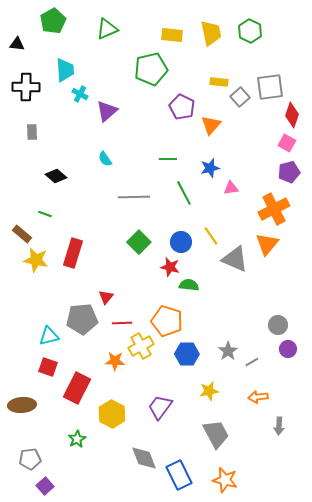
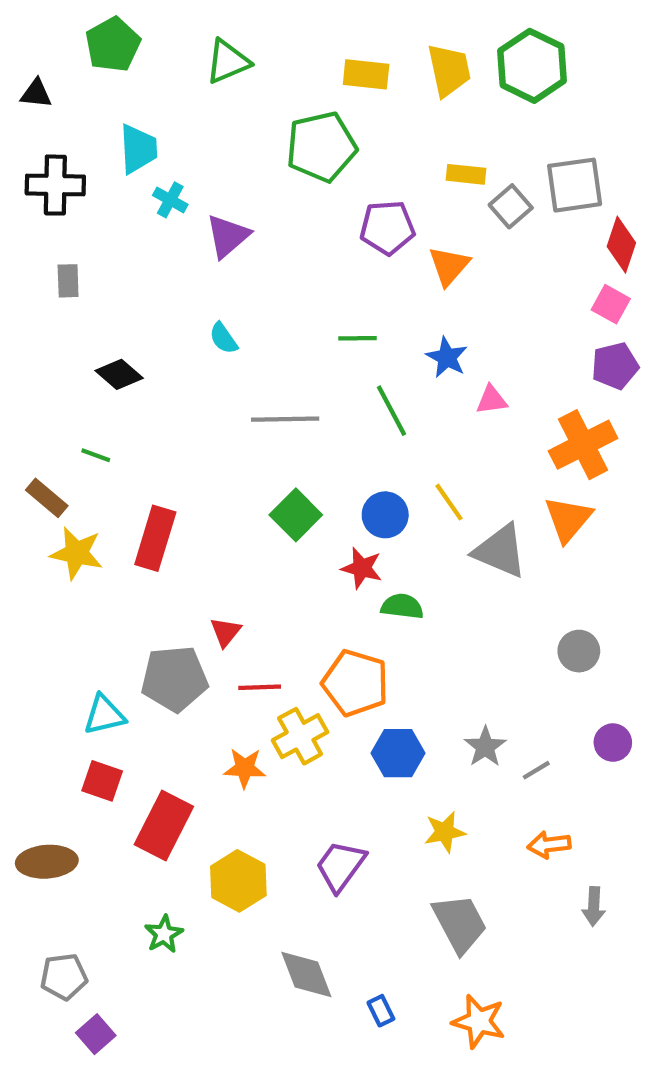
green hexagon: (250, 31) -> (532, 66), size x1.4
purple pentagon: (182, 107) -> (387, 228), turned -30
blue star: (210, 168) -> (447, 357), turned -30
gray circle: (278, 325) -> (579, 651), moved
blue rectangle: (179, 475) -> (381, 1011), size x0.5

